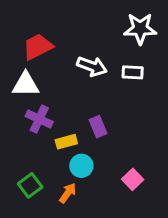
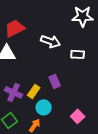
white rectangle: (133, 72) -> (78, 54), moved
purple cross: (39, 119) -> (14, 92), moved
yellow rectangle: (66, 142) -> (34, 91), turned -40

